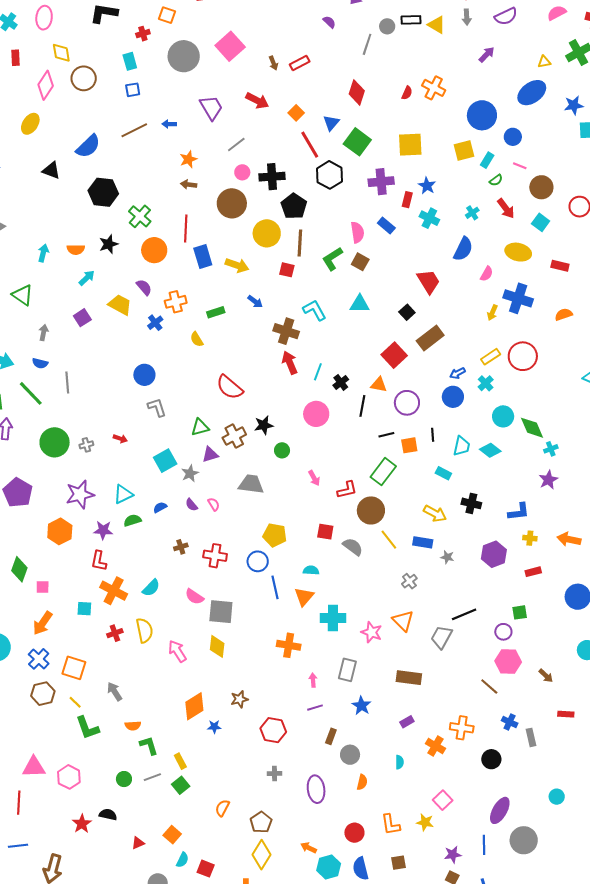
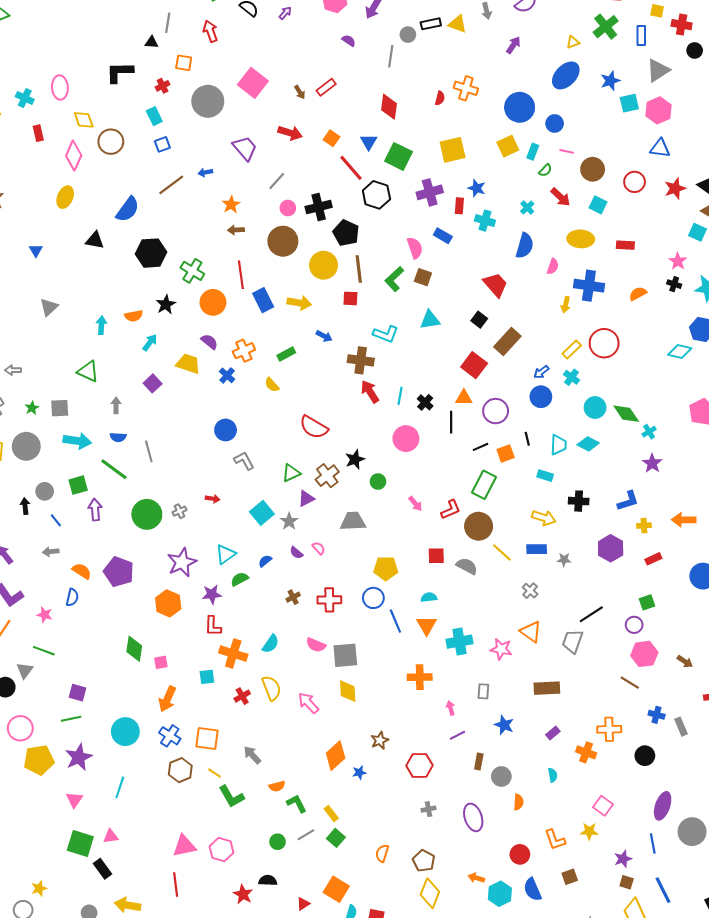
cyan L-shape: (315, 310) -> (386, 334), turned 150
gray rectangle: (347, 670) -> (483, 691), size x0.7
orange square: (172, 835) -> (336, 889), size x1.4

